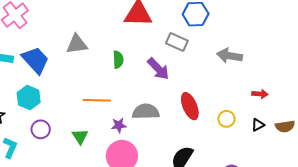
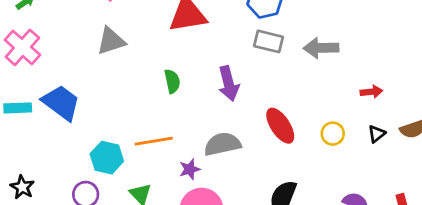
gray rectangle: (177, 42) -> (269, 41), moved
gray triangle: (77, 44) -> (111, 41), moved
purple arrow: (158, 69) -> (229, 83), turned 40
cyan hexagon: (29, 98) -> (107, 158), moved

